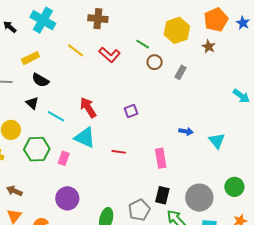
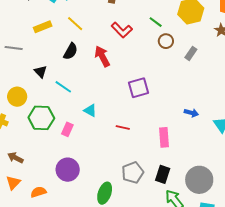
yellow line: (76, 50) -> (75, 24), moved
black semicircle: (40, 80) -> (71, 51), moved, turned -96
red arrow: (88, 108) -> (102, 56), moved
purple square: (131, 111) -> (138, 88), size x1.5
cyan triangle: (85, 138) -> (90, 110), size x0.6
gray pentagon: (139, 210) -> (133, 173), moved

